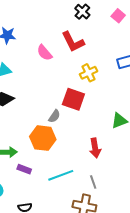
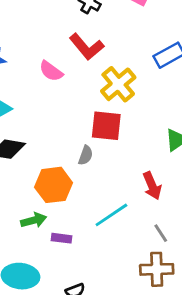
yellow cross: (89, 73) -> (118, 84), size x1.4
orange hexagon: (43, 138) -> (54, 185), moved
cyan line: (61, 175) -> (111, 215), moved

